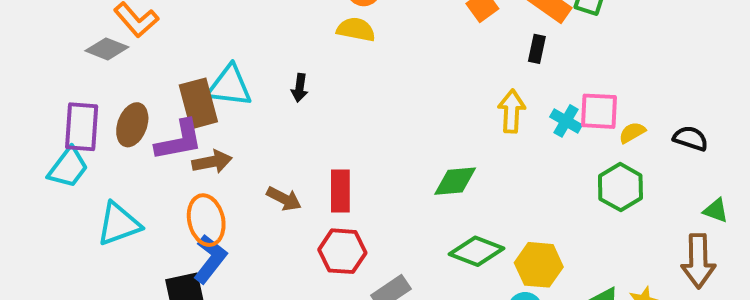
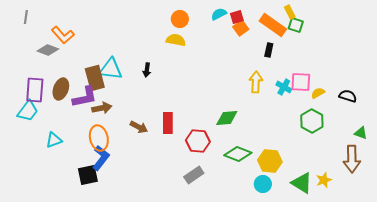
cyan triangle: (119, 224) -> (54, 140), size x0.7
red hexagon: (342, 251) -> (198, 141), moved

